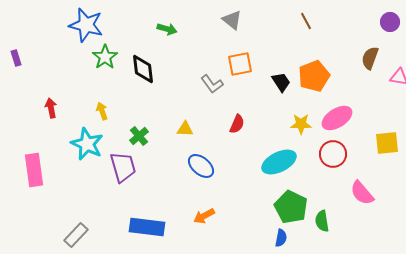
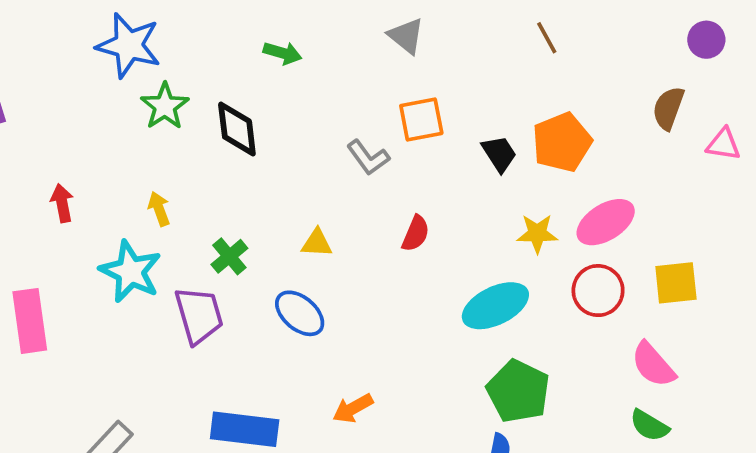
yellow square: (387, 143) -> (676, 283), moved
blue ellipse: (201, 166) -> (300, 313), moved
green semicircle: (322, 221) -> (649, 425), moved, turned -50

